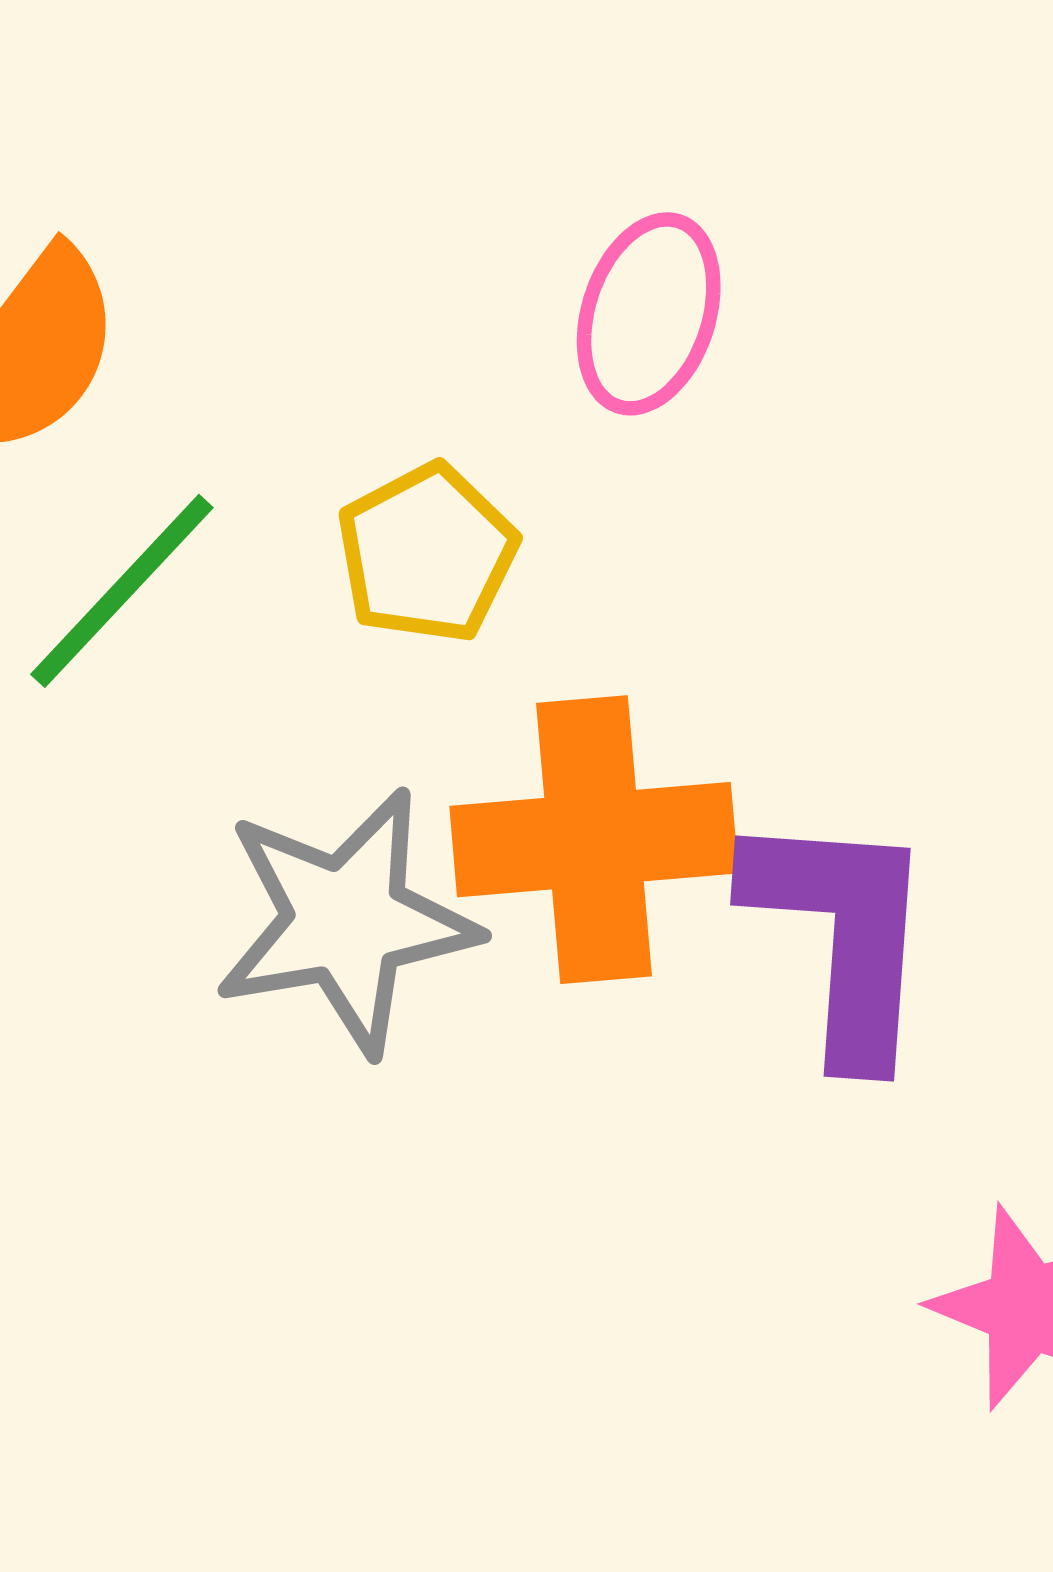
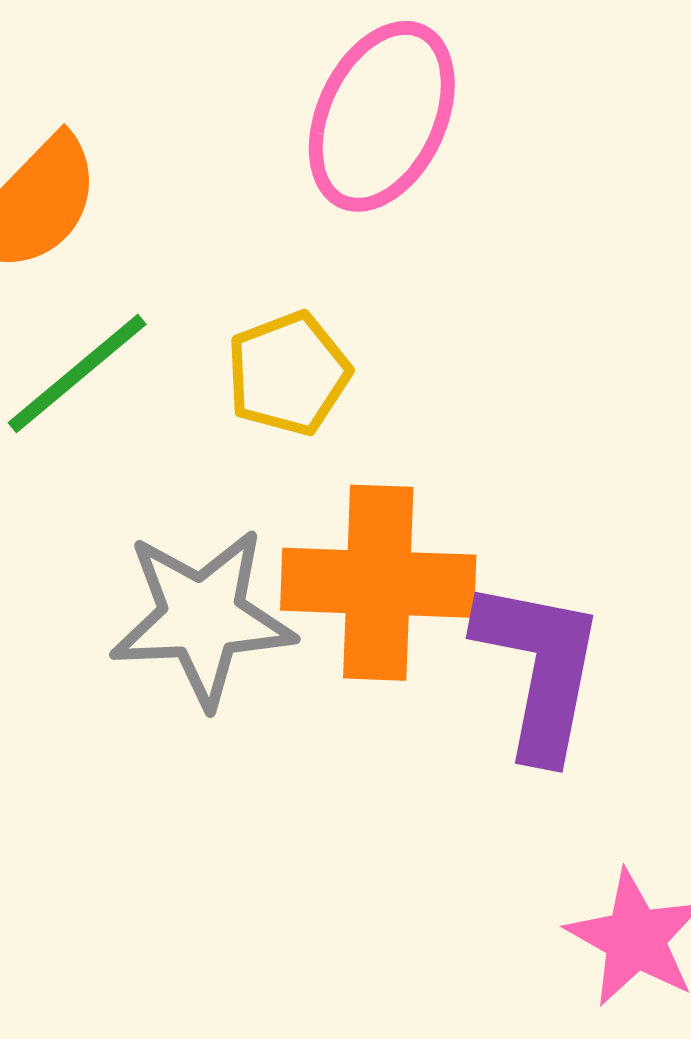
pink ellipse: (649, 314) -> (382, 116), moved, size x1.4

